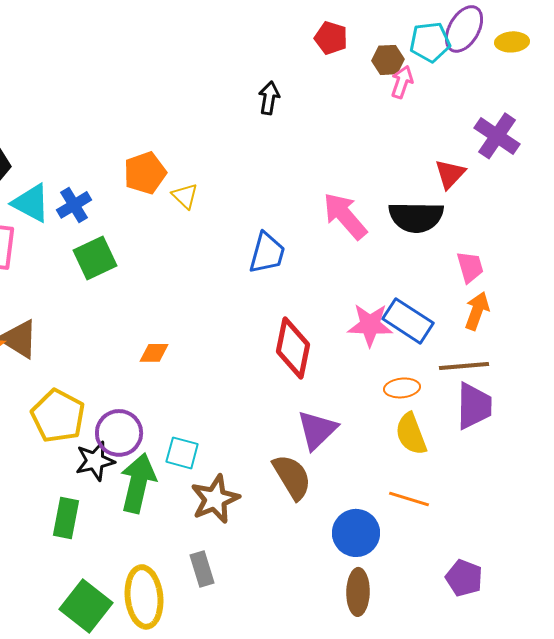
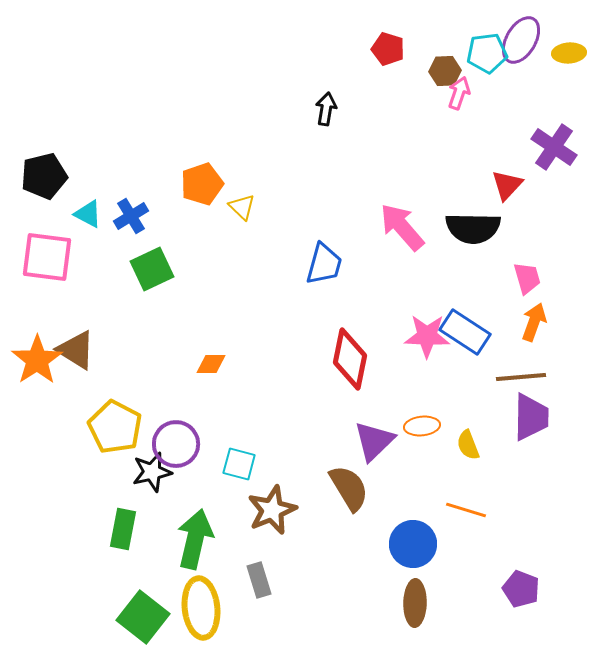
cyan triangle: (31, 203) -> (88, 214), size x0.7
orange ellipse: (402, 388) -> (422, 426), moved
yellow semicircle: (411, 434) -> (468, 445), size x0.7
green arrow: (138, 483) -> (195, 539), moved

